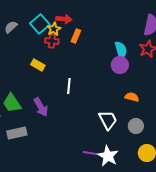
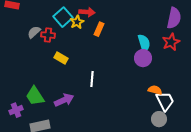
gray semicircle: (11, 27) -> (34, 32), moved
red cross: (52, 41) -> (48, 35), moved
purple arrow: (41, 107) -> (64, 100), turned -84
white trapezoid: (108, 120) -> (165, 101), moved

